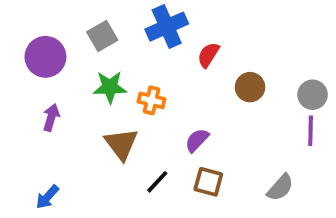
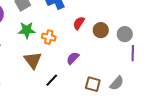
red semicircle: (208, 55) -> (79, 23), moved
gray circle: (313, 95) -> (125, 34), moved
brown square: (208, 182) -> (93, 84), moved

